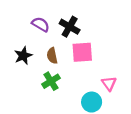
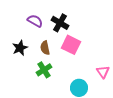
pink square: (82, 52) -> (71, 45), turned 30
pink triangle: (109, 83) -> (103, 72), moved

